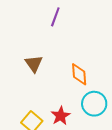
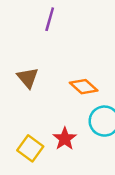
orange diamond: (79, 74) -> (84, 87), turned -40

